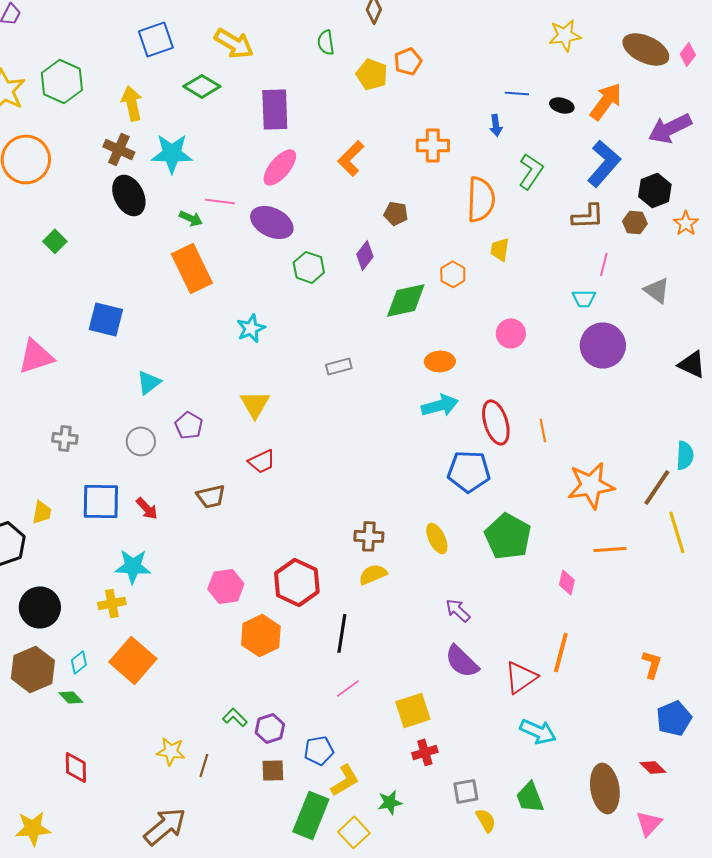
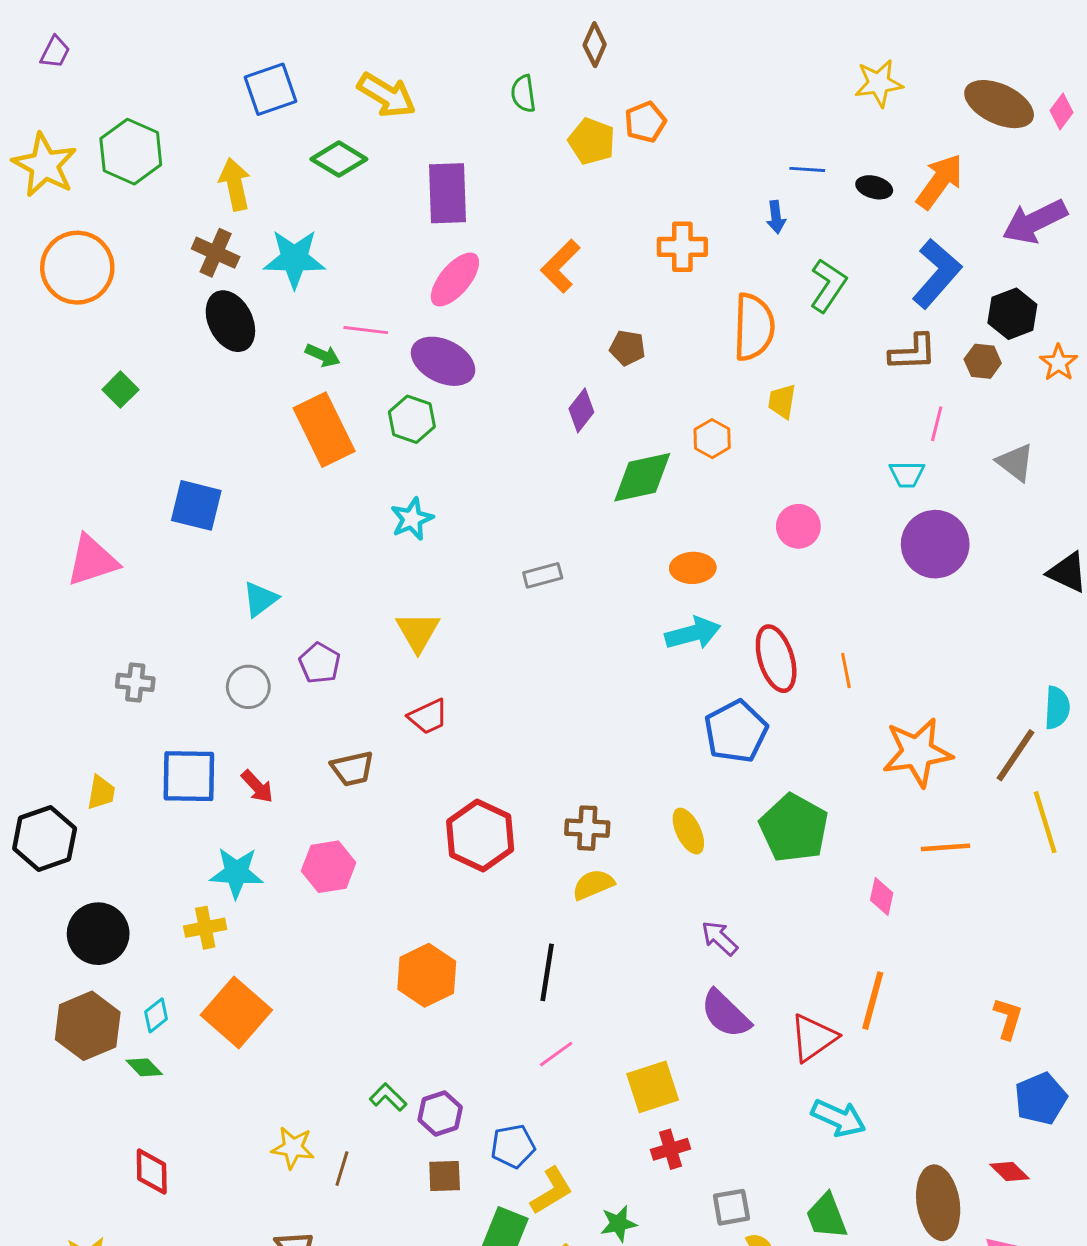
green hexagon: (309, 267) -> (412, 419), moved
blue pentagon: (469, 471) -> (736, 731), turned -30
red hexagon: (297, 582) -> (480, 836), moved
pink hexagon: (226, 586) -> (329, 867), moved

